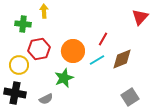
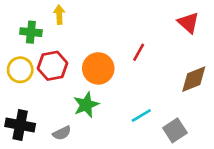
red triangle: (140, 17) -> (188, 23), turned -30
brown diamond: (122, 59) -> (194, 79), moved
cyan line: (97, 60) -> (141, 116), moved
yellow circle: (19, 65) -> (20, 70), moved

